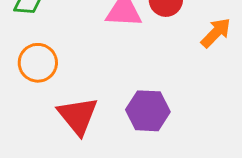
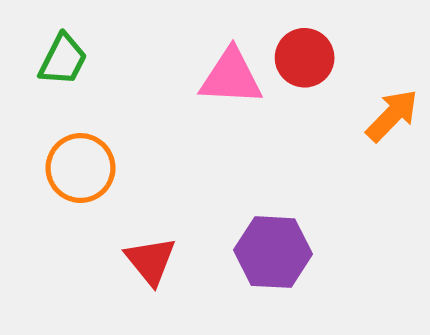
red triangle: (78, 116) -> (151, 261), size x0.7

